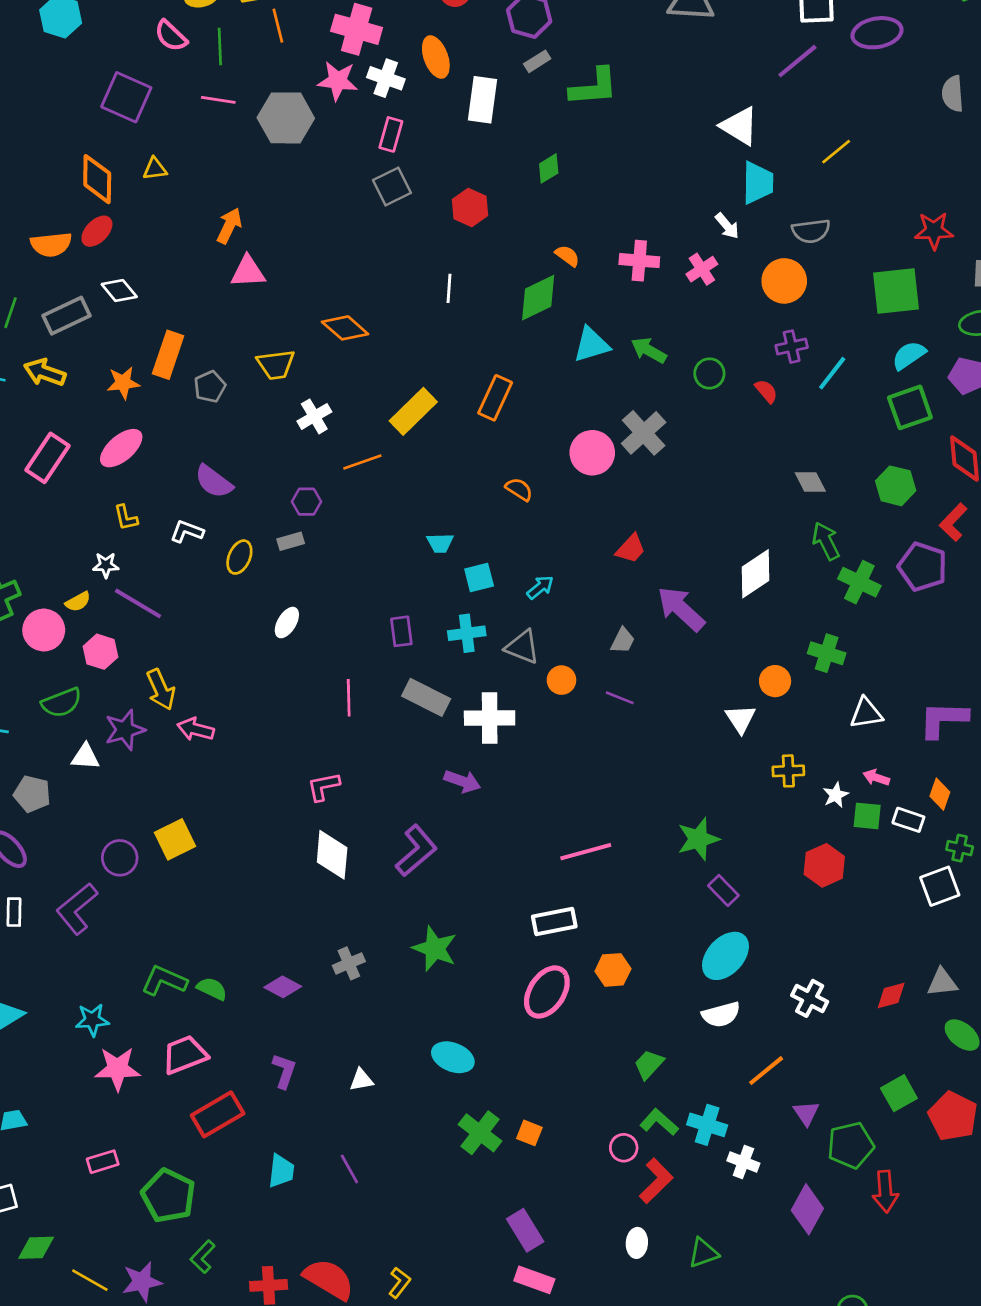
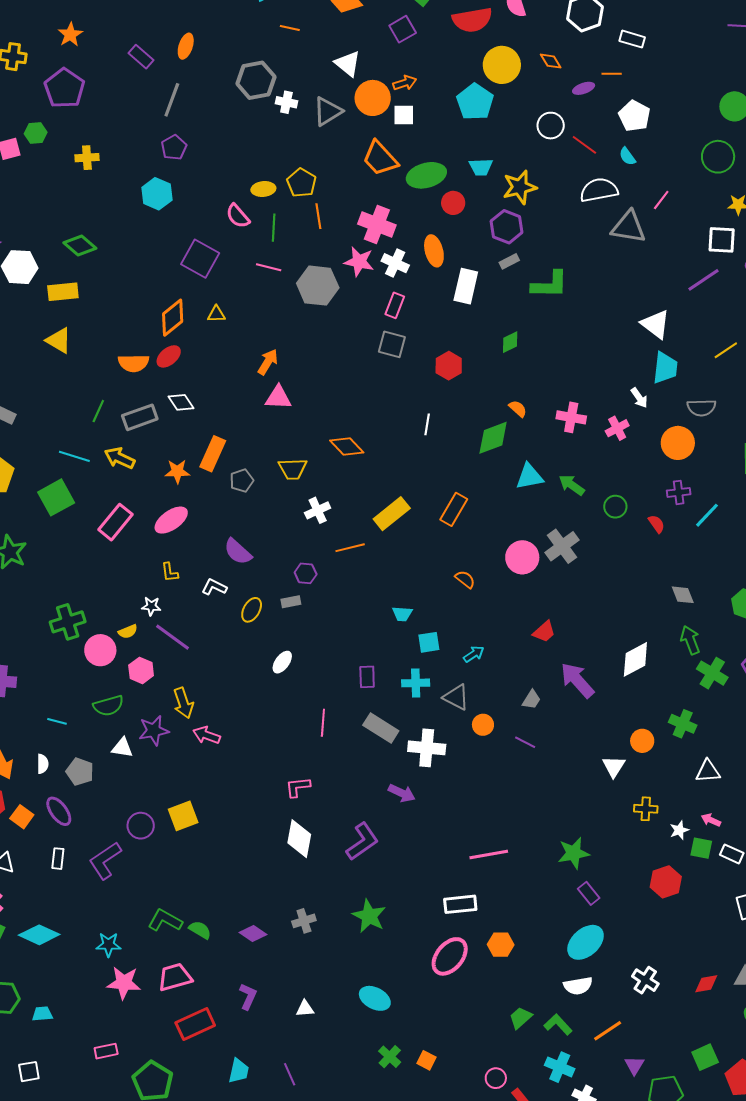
orange diamond: (97, 179) -> (173, 318), turned 45
gray square: (392, 187) -> (392, 344), turned 36
green L-shape: (659, 1122) -> (558, 1025), moved
green cross: (480, 1133) -> (390, 1057), size x0.7

